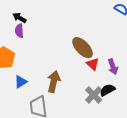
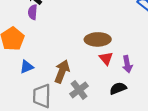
brown ellipse: (83, 48) -> (98, 39), turned -55
gray cross: (94, 95) -> (79, 90), moved

